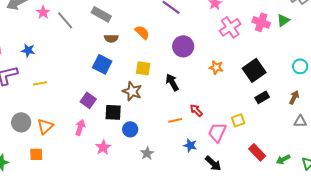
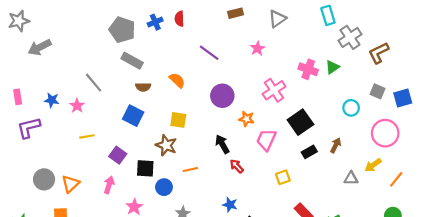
pink star: (43, 12) -> (77, 106), moved
gray line: (65, 20) -> (94, 83), moved
pink cross: (230, 27) -> (274, 90), moved
cyan circle: (300, 66) -> (351, 108), moved
orange star: (216, 67) -> (247, 119), moved
black arrow: (172, 82) -> (222, 144), moved
yellow line: (40, 83) -> (87, 136), moved
brown arrow: (294, 97) -> (336, 145), moved
orange line: (175, 120) -> (190, 169), moved
pink trapezoid: (217, 132) -> (266, 140), moved

